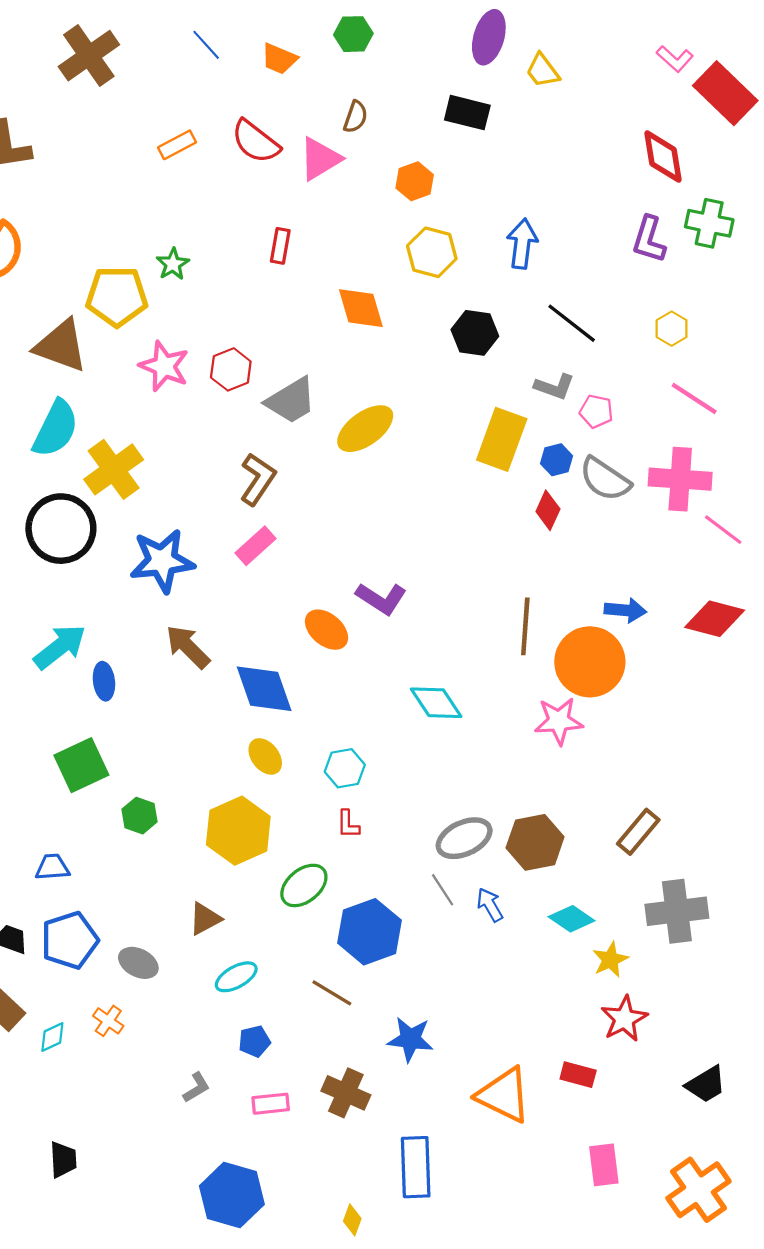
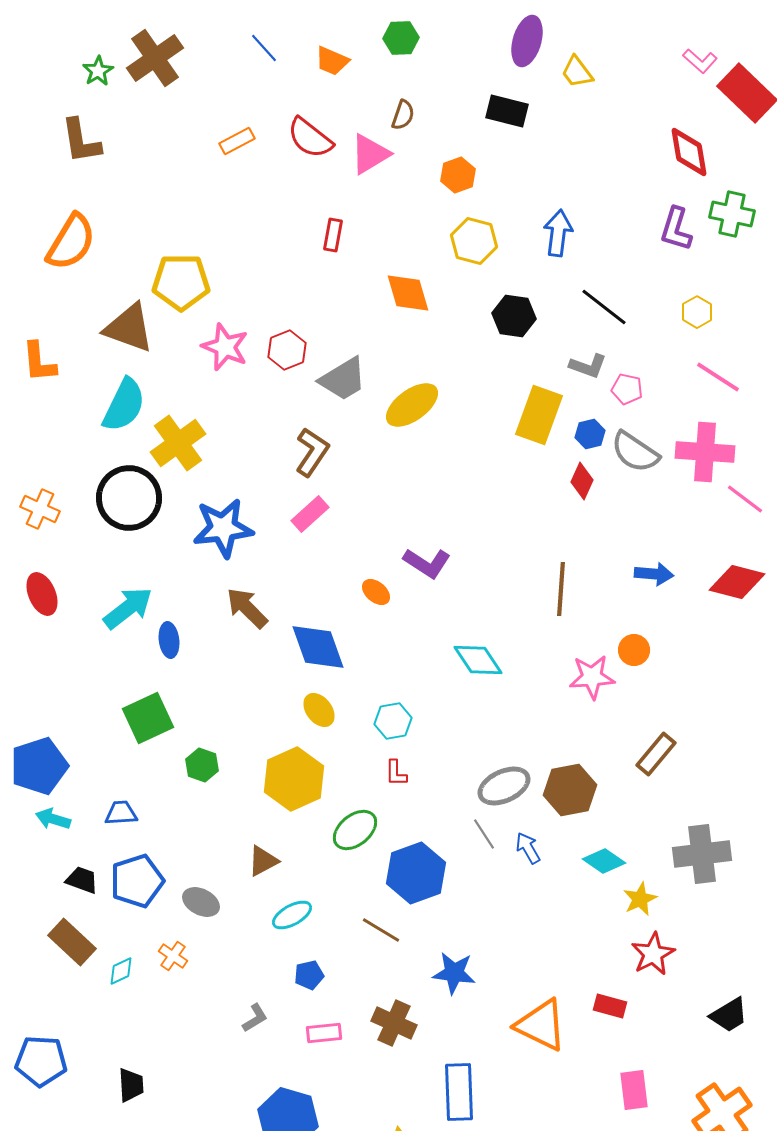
green star: (173, 264) -> (98, 71), moved
orange ellipse: (326, 630) -> (376, 592), size x0.7
orange circle: (590, 662) -> (634, 650), moved, size x0.5
brown rectangle: (638, 832) -> (656, 754), moved

